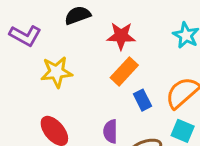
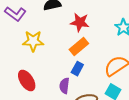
blue rectangle: (142, 100) -> (77, 69), moved, turned 48

